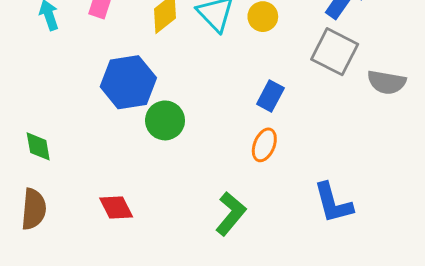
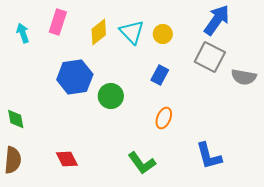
blue rectangle: (270, 96) -> (160, 75), moved
green circle: (165, 120) -> (111, 96), moved
green L-shape: (231, 214) -> (142, 163), turned 104

